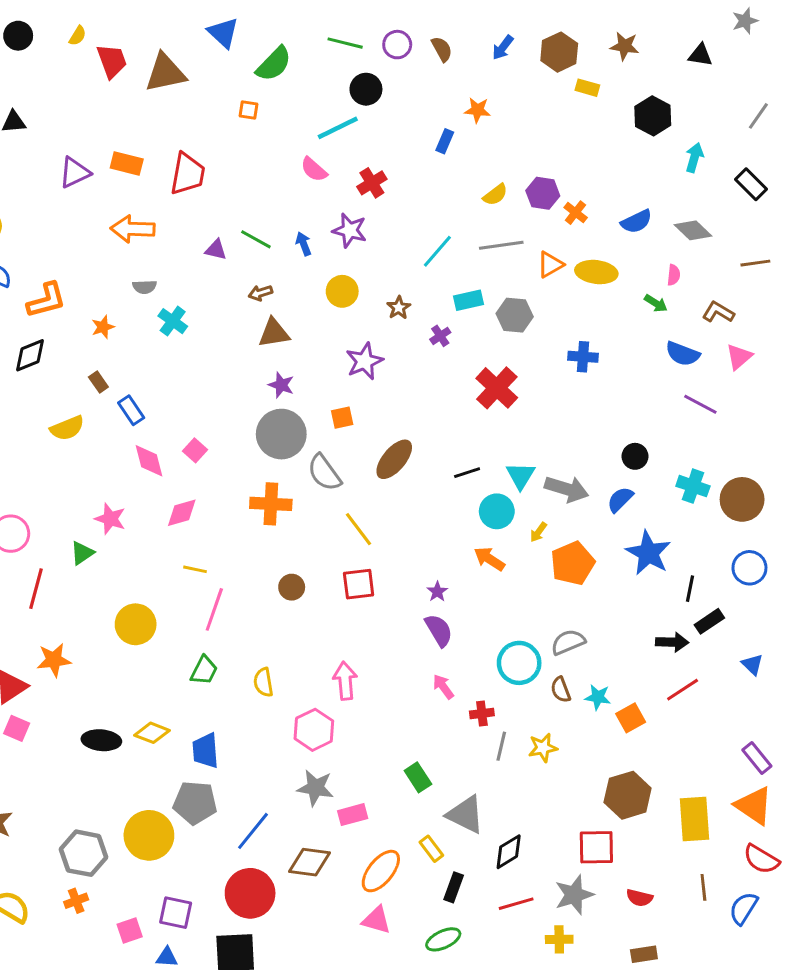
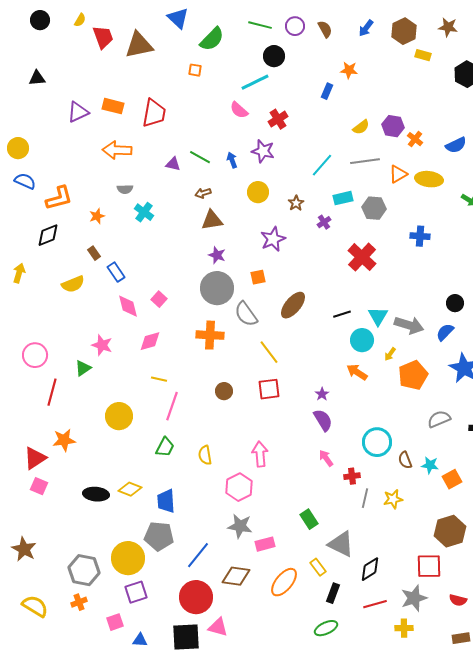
gray semicircle: (568, 642) -> (439, 419), moved
purple square: (176, 913) -> (136, 592), moved, turned -30
pink triangle: (376, 920) -> (218, 627), moved

